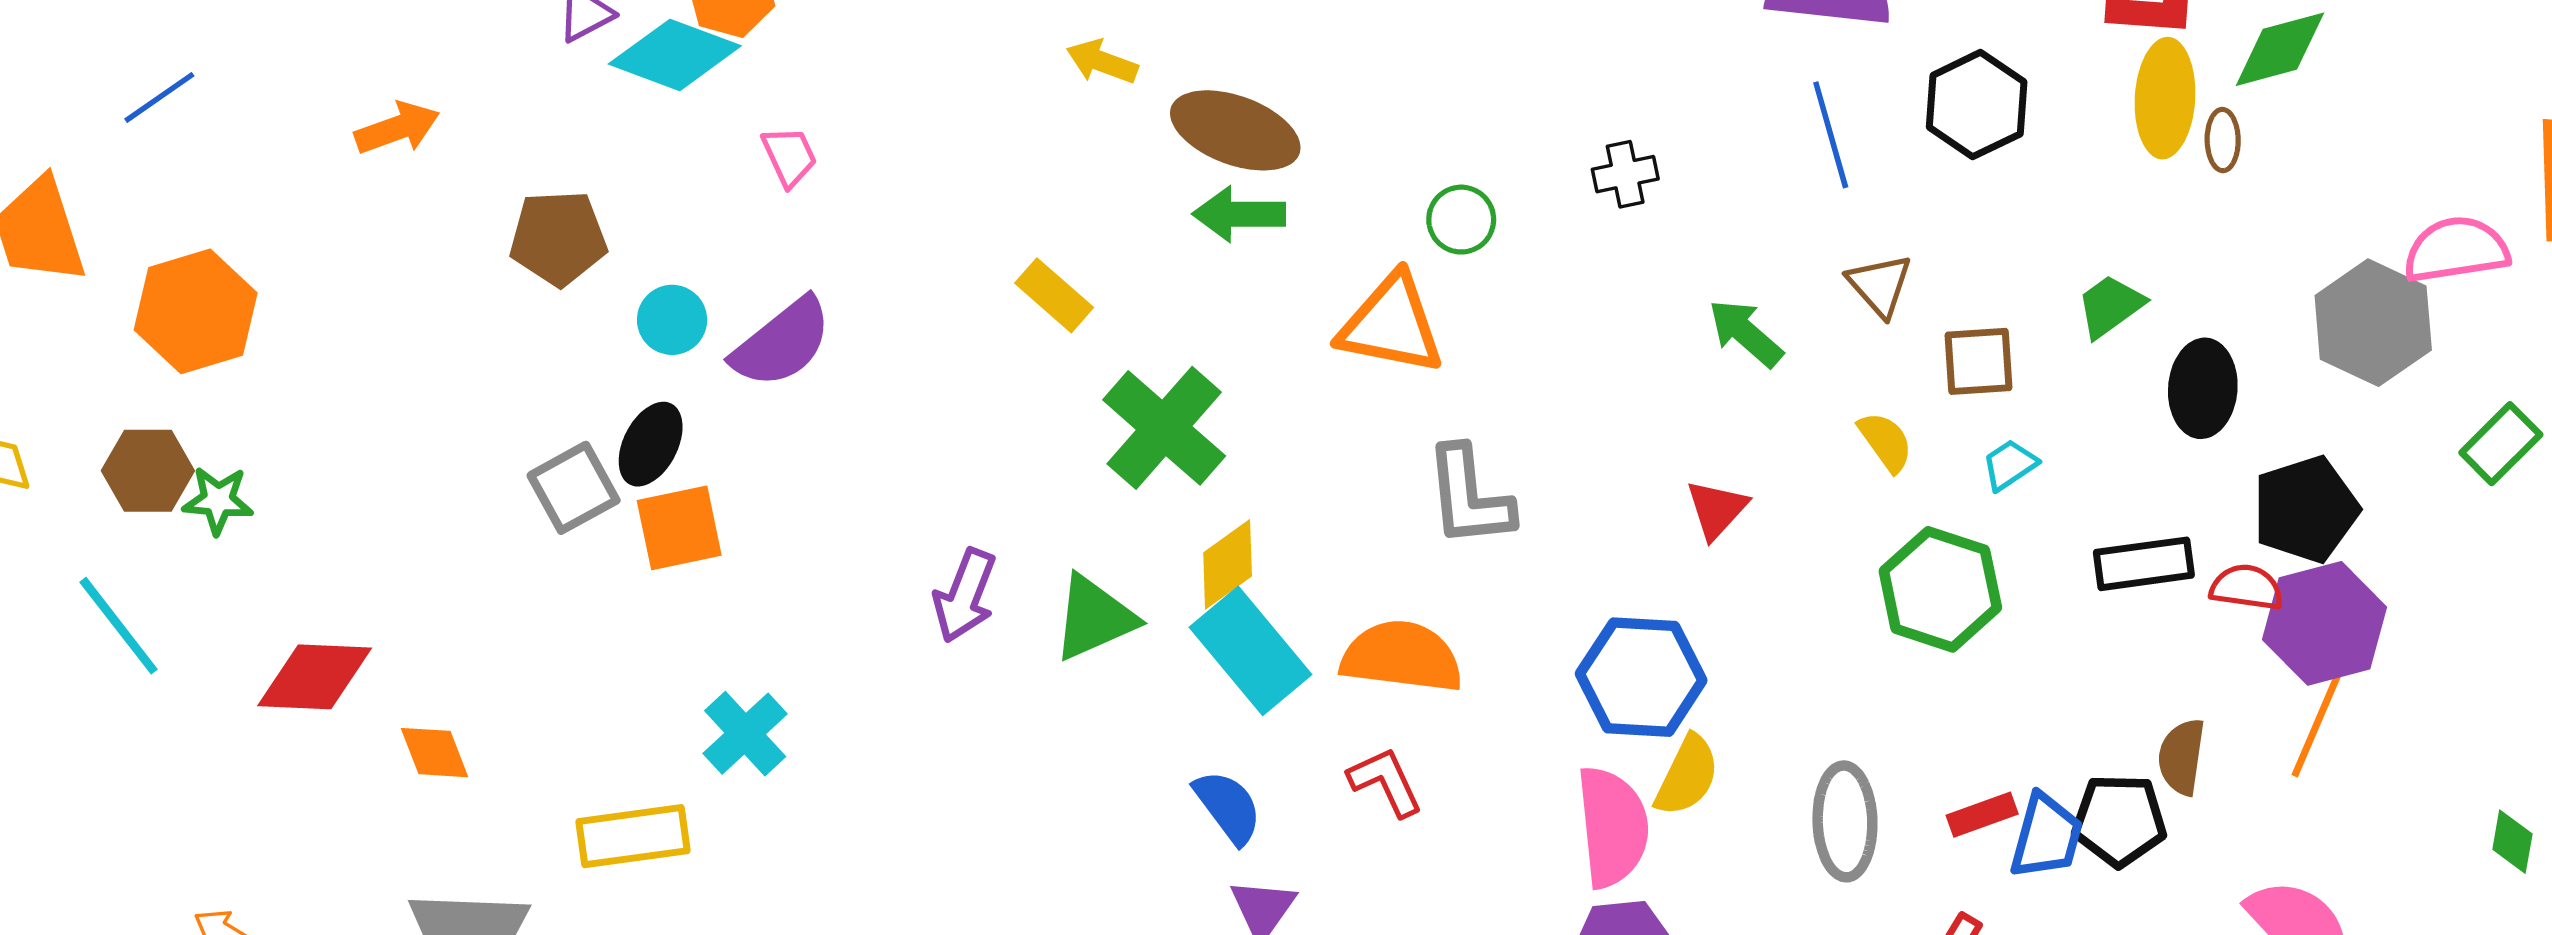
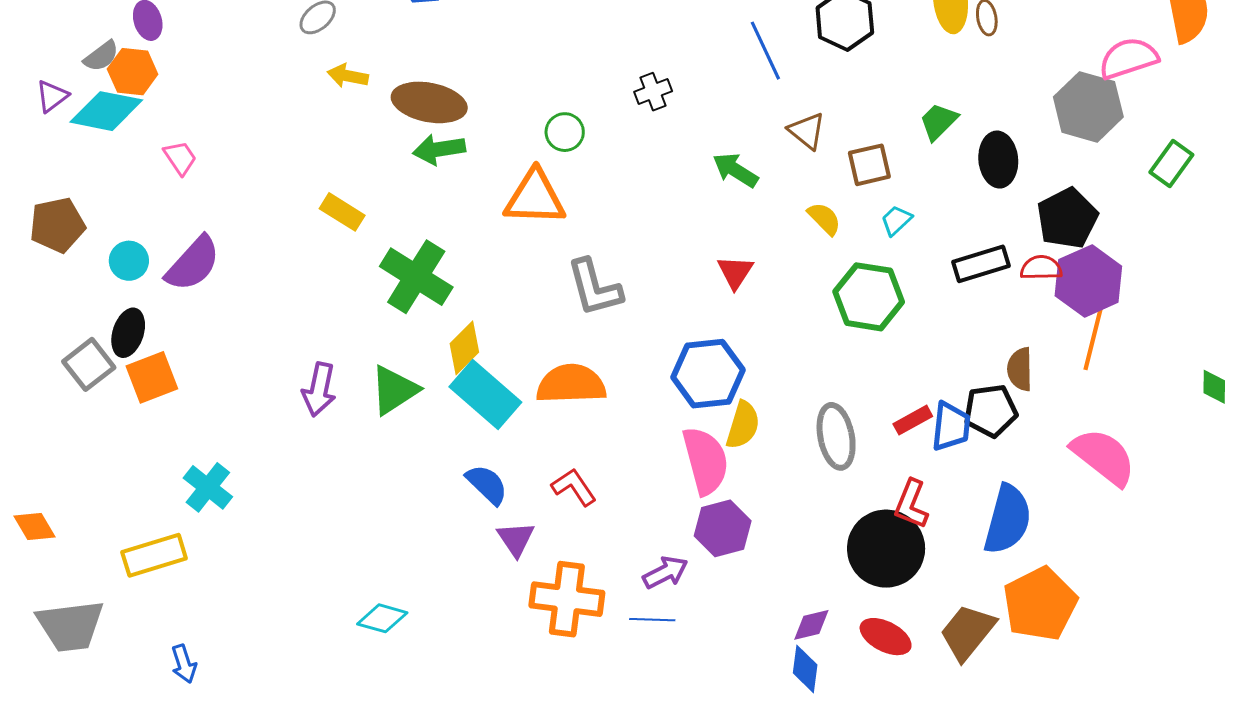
red L-shape: (1386, 782) -> (574, 487), moved

